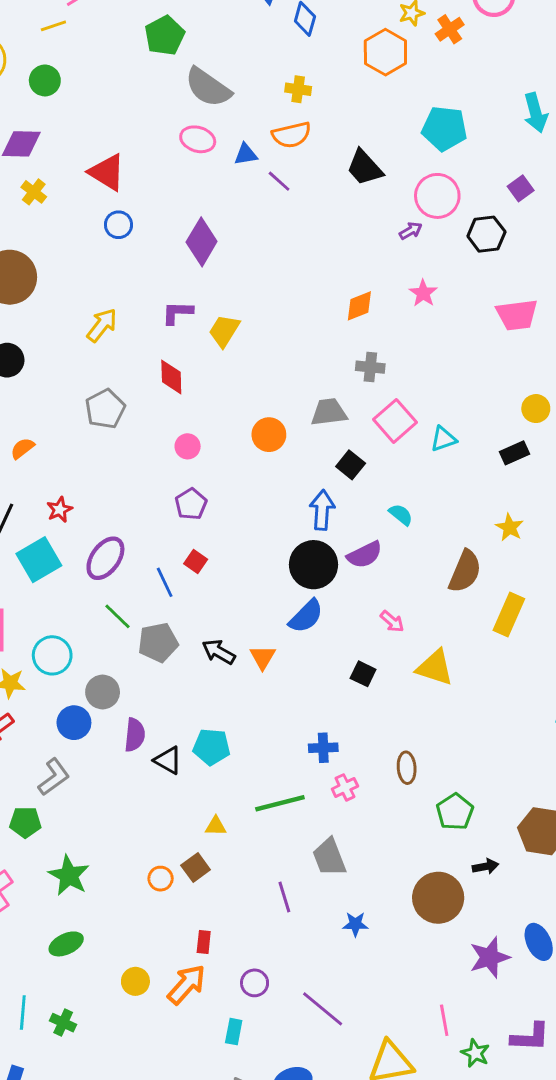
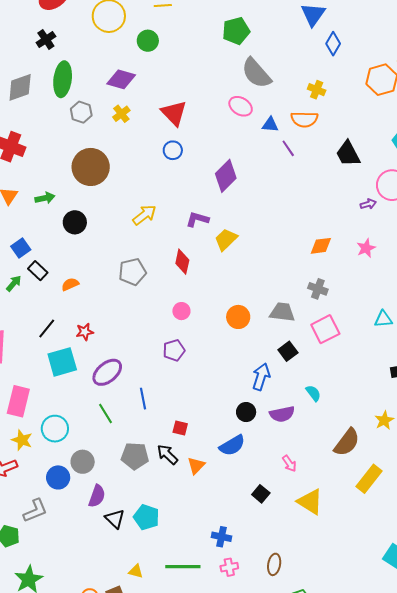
cyan triangle: (443, 439) -> (383, 319), moved
red square: (196, 562) -> (180, 428), moved, turned -35
black circle: (313, 565) -> (246, 412), size x0.6
gray pentagon: (158, 642) -> (135, 456), moved

